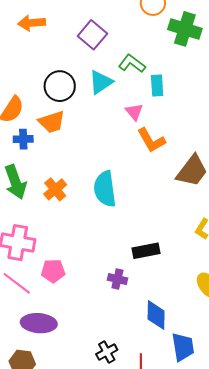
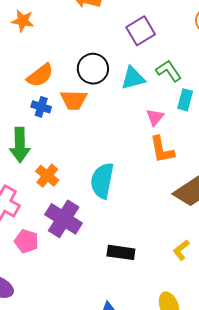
orange cross: (55, 189) -> (47, 176), moved, turned -30
purple cross: (117, 279) -> (64, 219), moved, size x1.8

